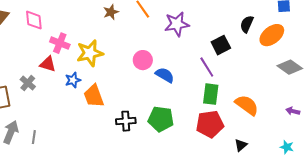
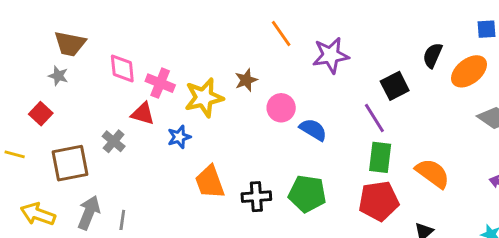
brown star: (111, 12) -> (246, 80), moved
pink diamond: (34, 20) -> (122, 68), moved
orange trapezoid: (94, 96) -> (210, 182), moved

